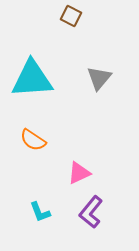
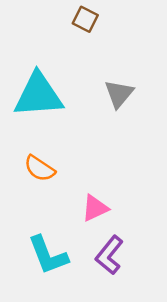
cyan L-shape: (40, 212) -> (48, 255), size x1.6

